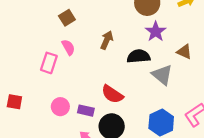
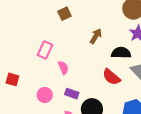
pink semicircle: (68, 47) -> (63, 68), moved
red semicircle: (112, 94) -> (111, 77), moved
pink circle: (60, 107) -> (45, 95), moved

